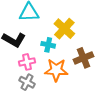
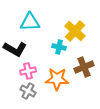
yellow cross: (64, 29) -> (75, 31), moved
cyan cross: (48, 45) -> (59, 47), moved

